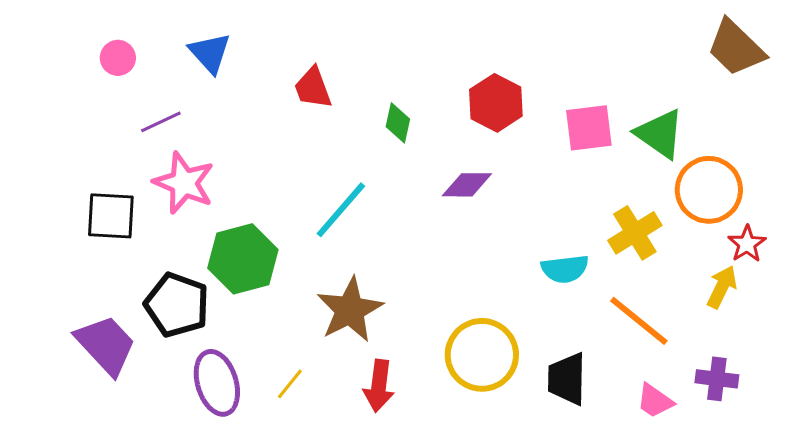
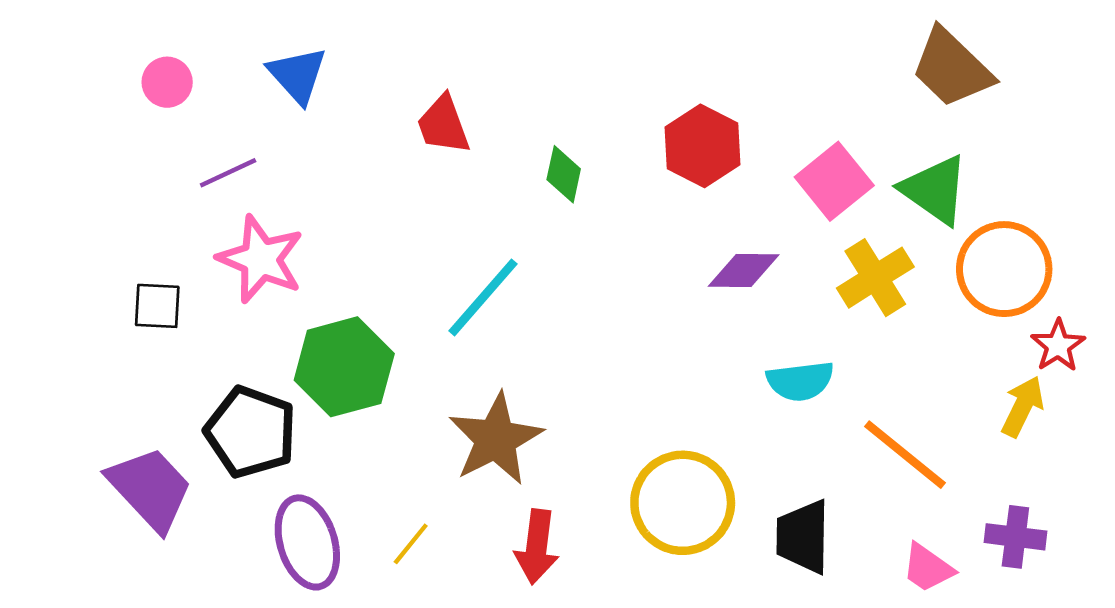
brown trapezoid: (736, 48) -> (952, 68), moved
pink square: (589, 128) -> (834, 181), turned -32
purple diamond: (467, 185) -> (744, 271), moved
black square: (111, 216) -> (157, 306), size x0.7
yellow cross: (635, 233) -> (875, 278), moved

